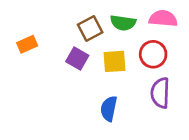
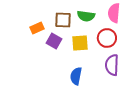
pink semicircle: (163, 18) -> (114, 13), turned -90
brown square: (90, 29) -> (63, 20), turned 30
orange rectangle: (27, 44) -> (37, 28), moved

